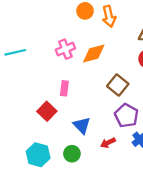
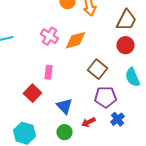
pink cross: (65, 49) -> (49, 36), turned -36
purple pentagon: (126, 116) -> (105, 97), turned -30
green circle: (72, 154) -> (64, 132), moved

